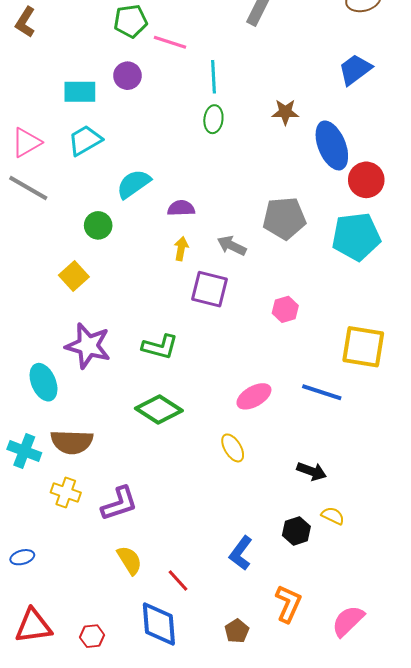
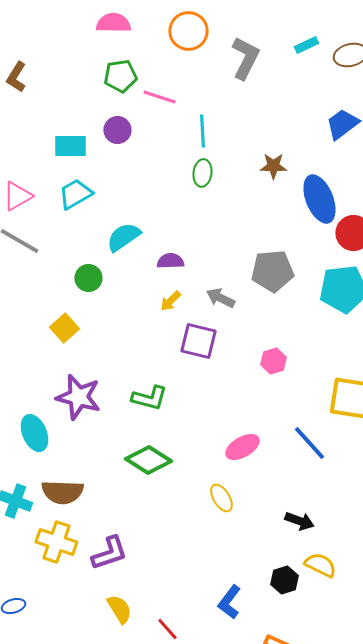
yellow arrow: (181, 249) -> (170, 301), turned -145
blue line: (322, 392) -> (309, 443), turned 30
yellow cross: (66, 492) -> (56, 542), size x1.4
yellow semicircle: (333, 516) -> (320, 565), size x1.4

